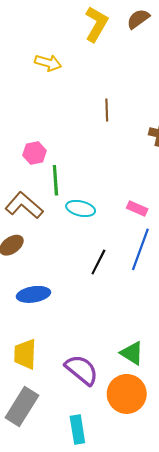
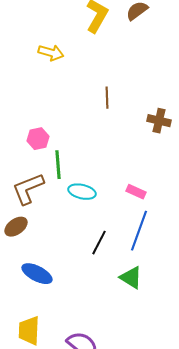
brown L-shape: (24, 205) -> (28, 189), turned -63
blue ellipse: (33, 294) -> (37, 274), turned 36
green triangle: (132, 353) -> (131, 278), moved

